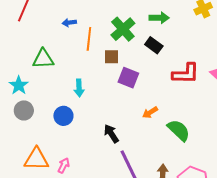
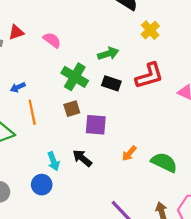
orange line: (89, 39) -> (32, 112), moved
red L-shape: (186, 74) -> (149, 76), moved
cyan arrow: (79, 88) -> (53, 161), moved
black arrow: (111, 134) -> (82, 158), moved

